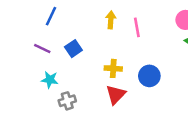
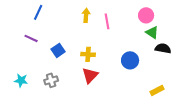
blue square: (73, 49) -> (58, 50), moved
blue circle: (149, 76) -> (130, 60), moved
cyan star: (50, 80) -> (21, 80), moved

